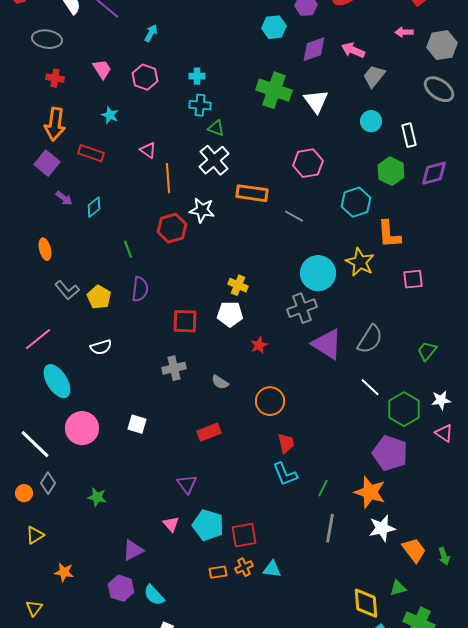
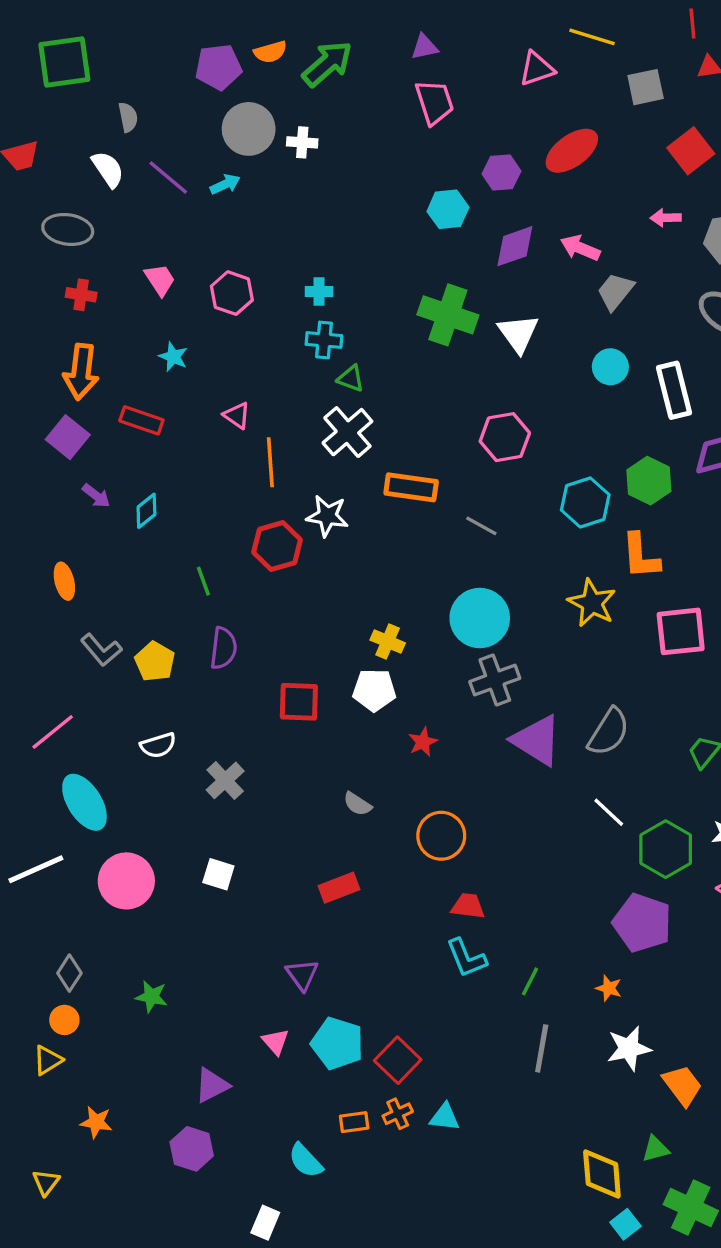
cyan arrow: (151, 33) -> (225, 184), moved, turned 36
white rectangle: (409, 135) -> (674, 390), size x1.4
green hexagon: (391, 171) -> (649, 481), moved
cyan circle: (318, 273) -> (480, 618), moved
pink square: (413, 279) -> (681, 631), size x1.5
gray cross: (174, 368) -> (225, 780), moved, turned -30
red trapezoid: (286, 443) -> (468, 906), turned -70
white line: (35, 444) -> (36, 869), moved, turned -68
orange star: (370, 492) -> (609, 988), size x0.5
orange circle: (24, 493) -> (64, 1020), moved
red square: (244, 535) -> (398, 1060), turned -36
cyan semicircle: (154, 595) -> (306, 1161), moved

